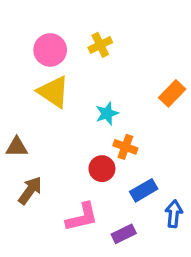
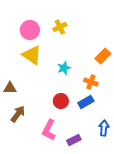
orange cross: (125, 147) -> (91, 82), moved
blue rectangle: (144, 190) -> (86, 102), moved
pink L-shape: (82, 217) -> (49, 130), turned 130

